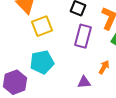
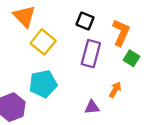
yellow square: (42, 26) -> (43, 42), turned -30

